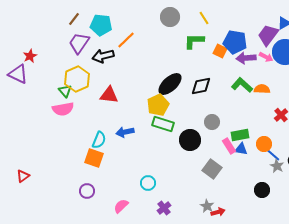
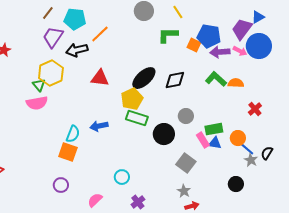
red triangle: (109, 95) -> (100, 78), moved
gray star: (207, 206) -> (184, 191), moved

